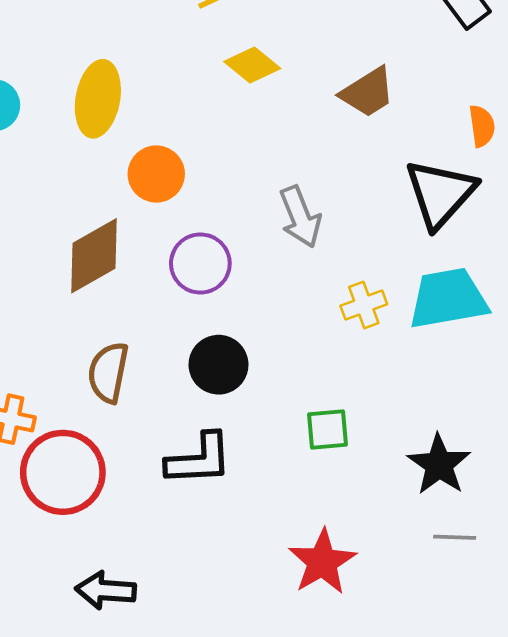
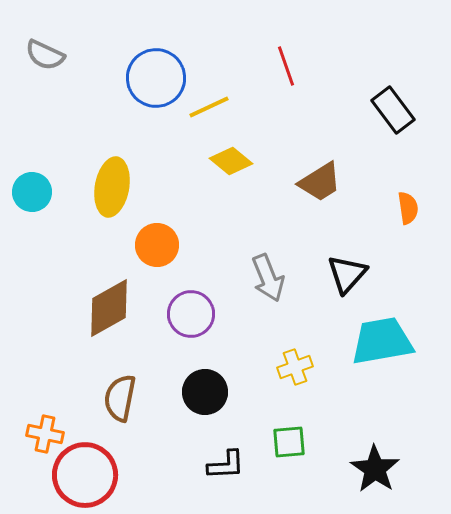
black triangle: (440, 193) -> (347, 274), moved, size x0.7
yellow cross: (364, 305) -> (295, 367), moved
black L-shape: (199, 459) -> (226, 465), moved, size x0.7

